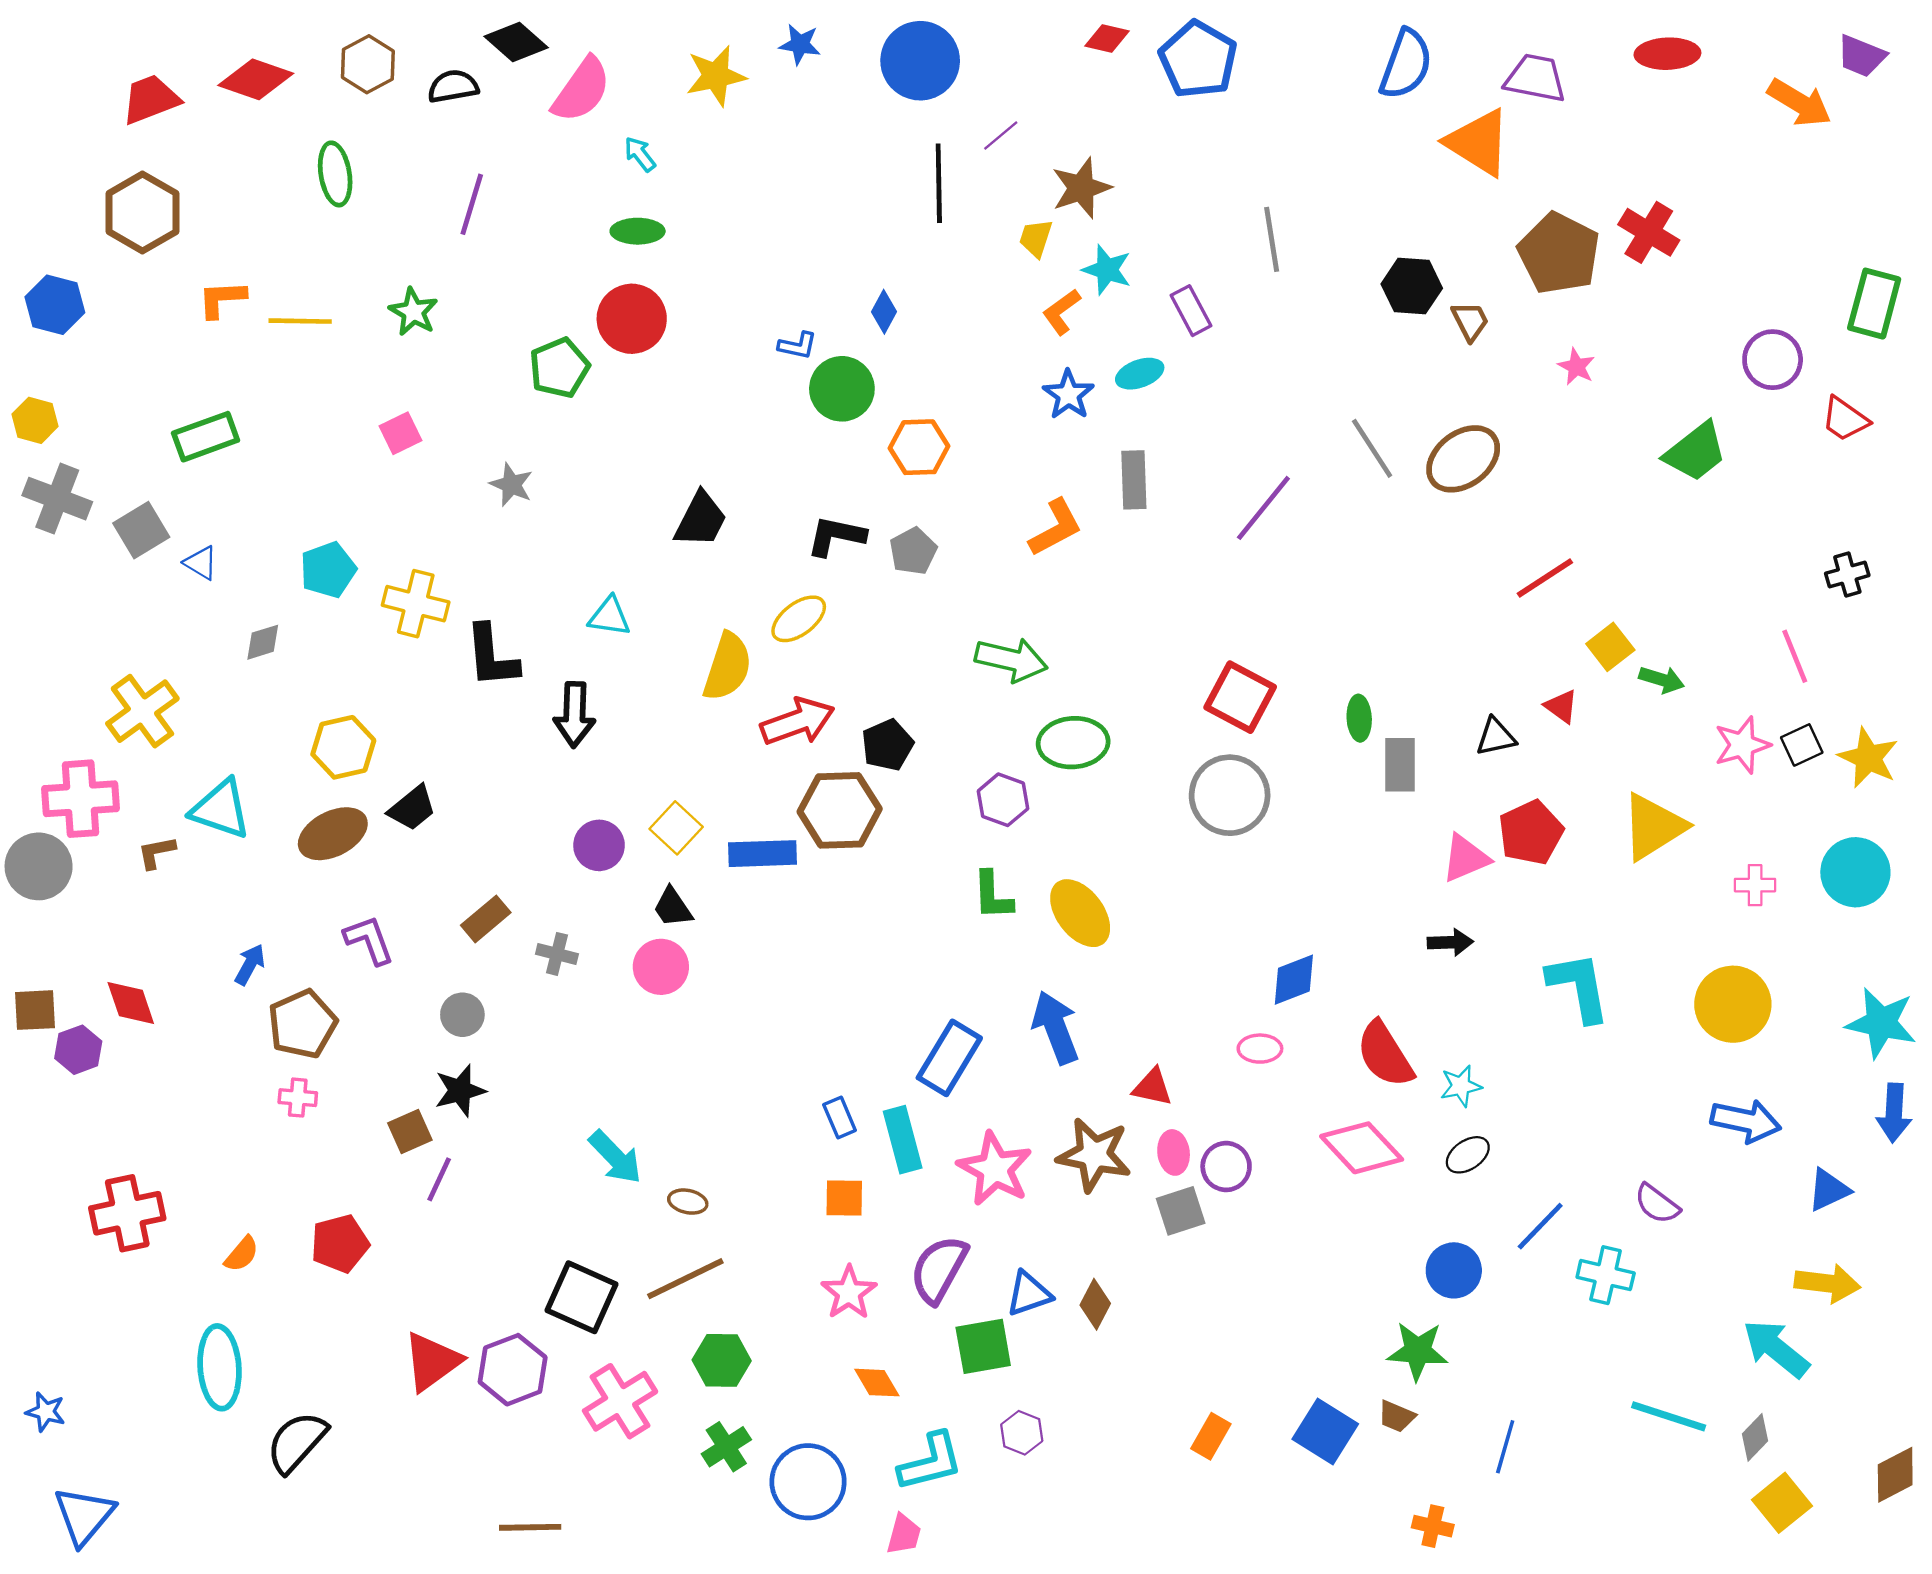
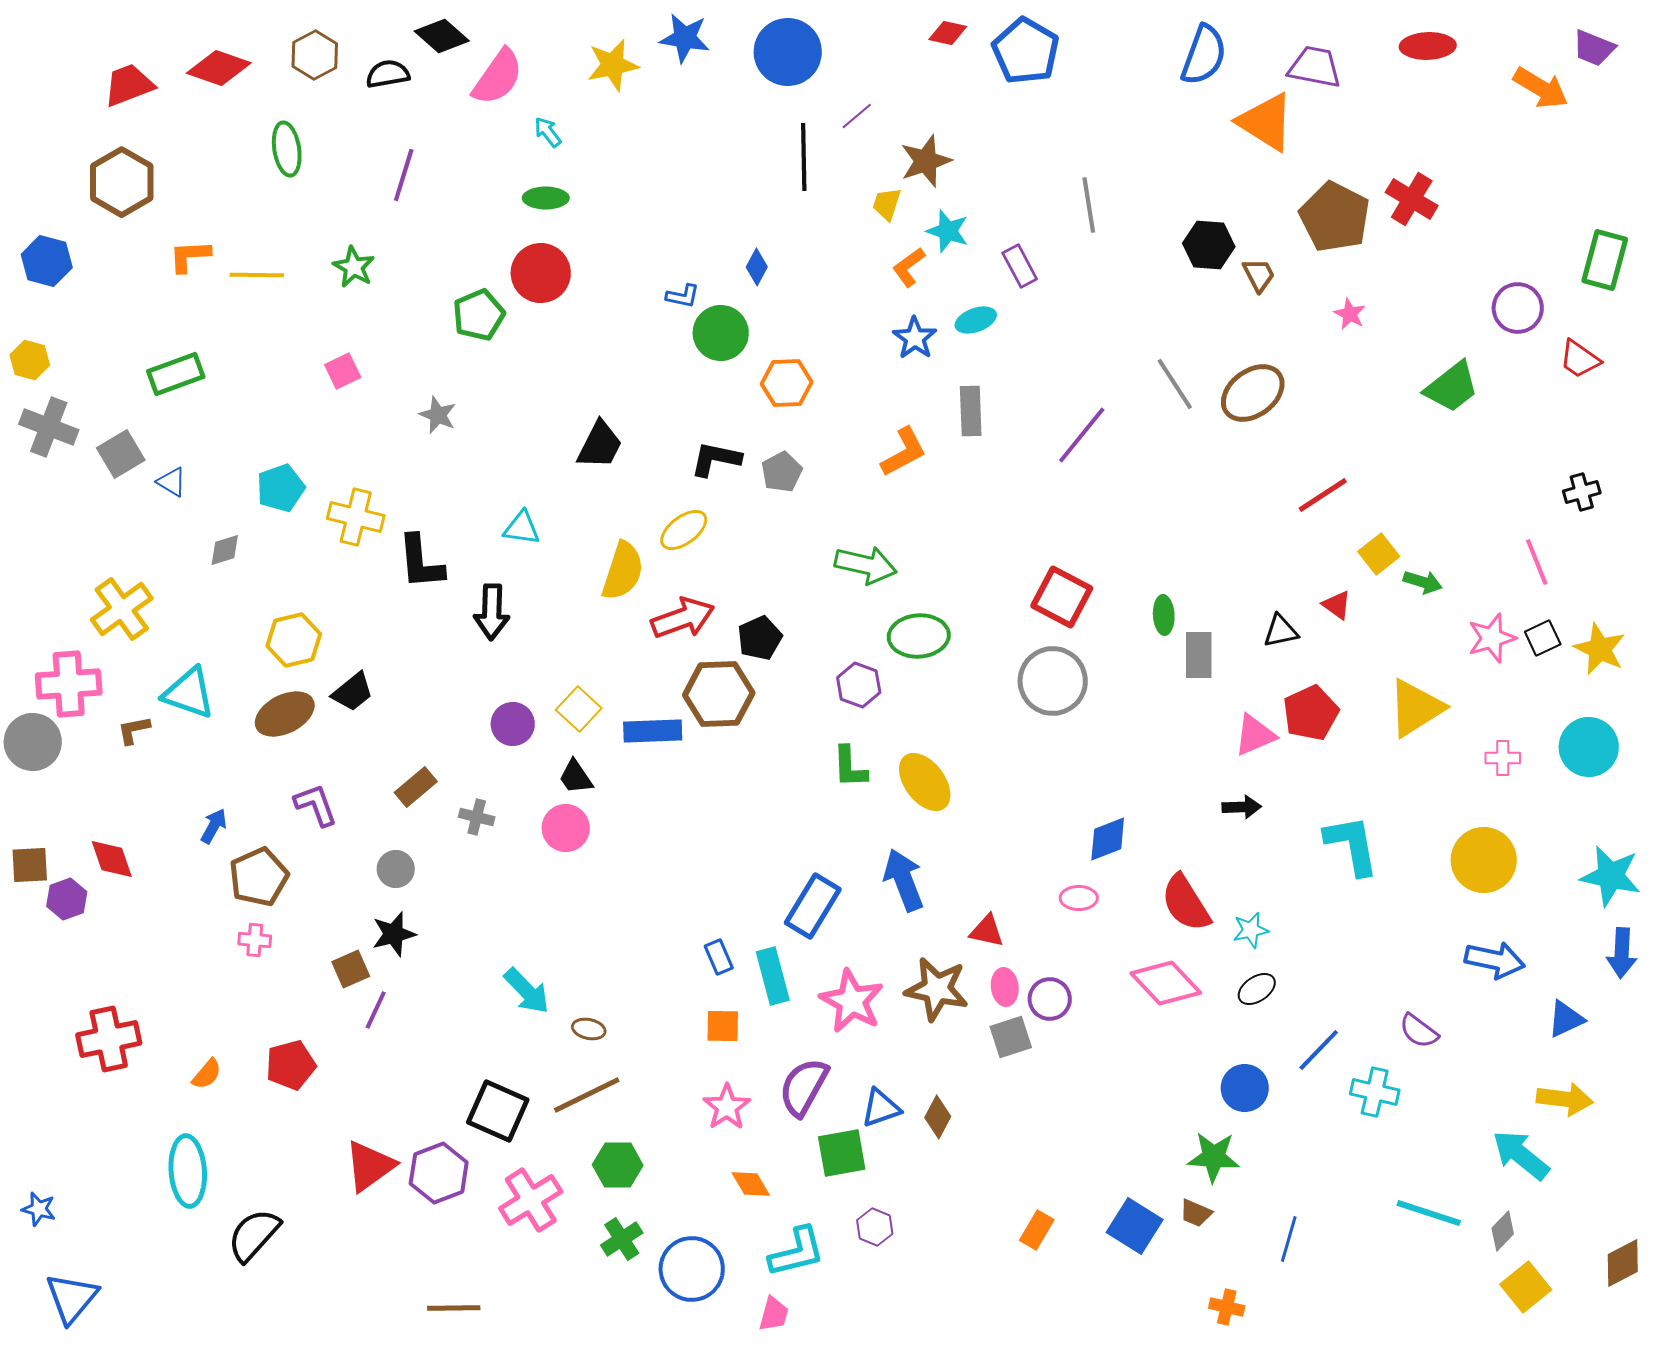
blue star: (800, 44) -> (685, 38), size x1.4

